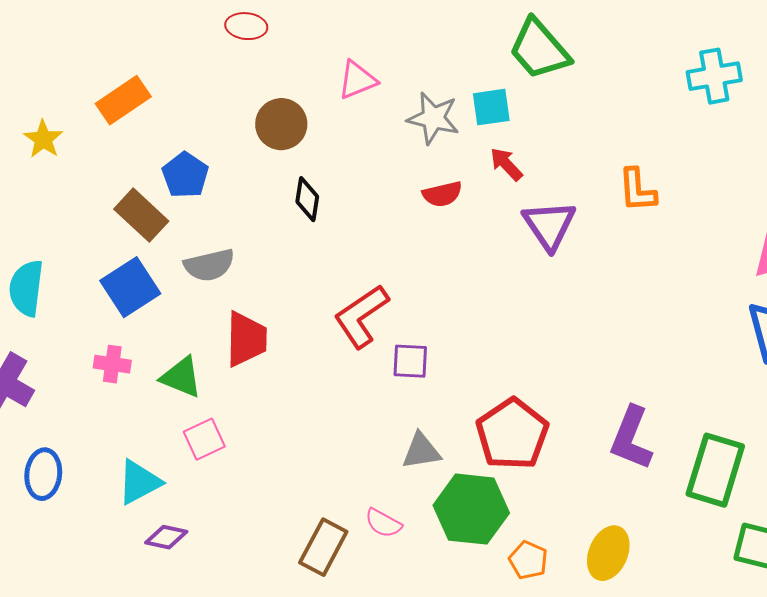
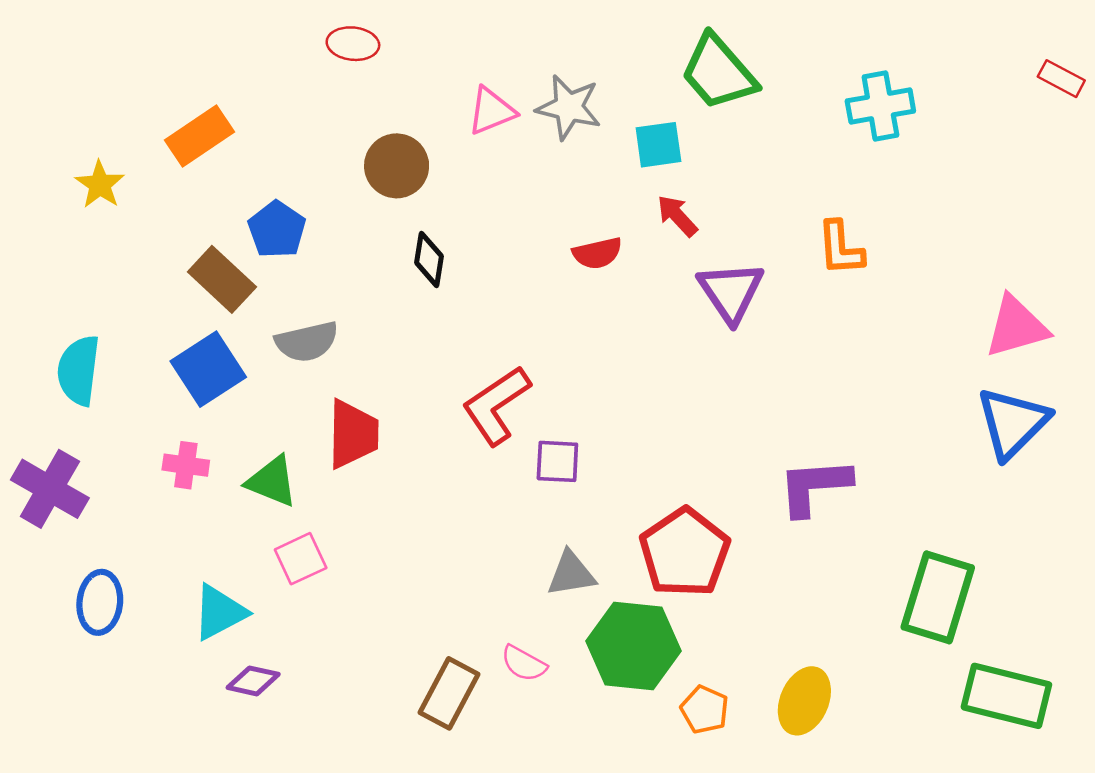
cyan cross: (714, 76) -> (880, 106), moved
gray star: (433, 118) -> (569, 107), moved
purple L-shape: (631, 438) -> (814, 486), moved, turned 64

